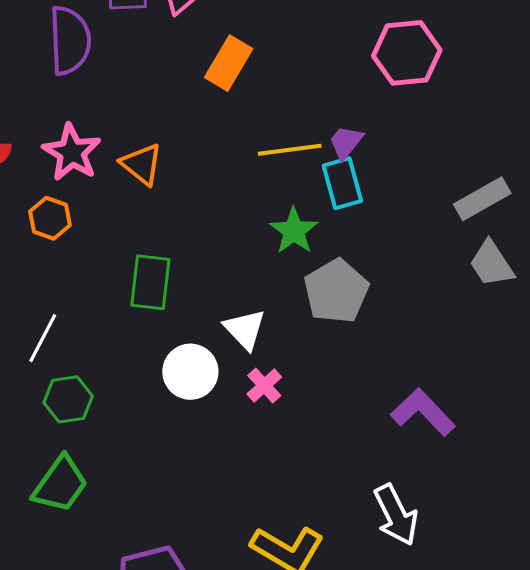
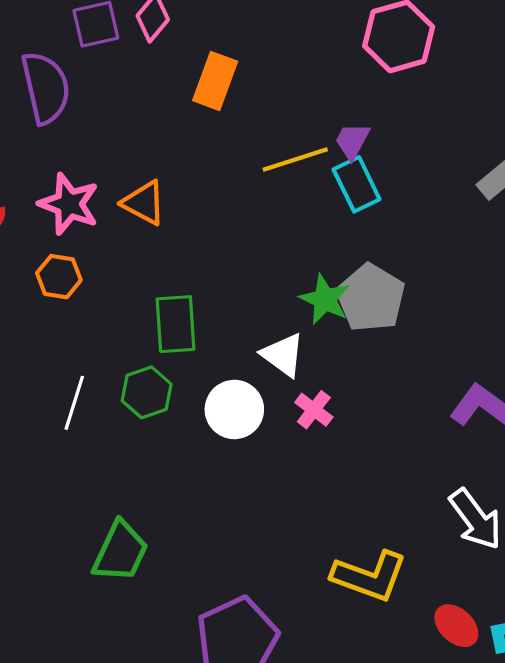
green star: (294, 231) -> (325, 299), moved
green hexagon: (68, 399) -> (147, 392), moved

